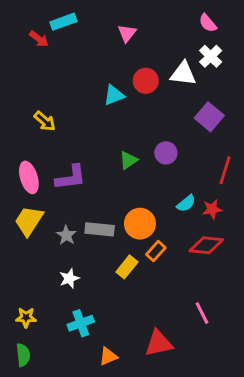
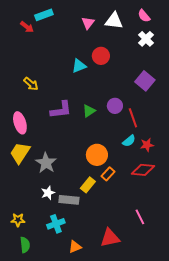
white triangle: (183, 74) -> (114, 21), moved
red line: (225, 170) -> (133, 118), moved, turned -36
purple L-shape: (71, 177) -> (61, 110), moved
gray rectangle: (100, 229) -> (69, 200), moved
gray star: (66, 235) -> (46, 163), size x1.5
green semicircle: (23, 355) -> (25, 245), moved

